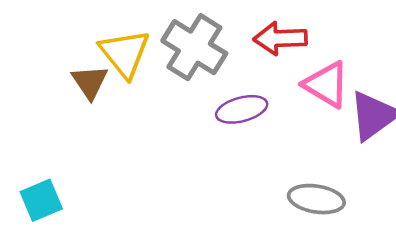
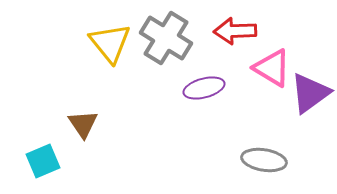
brown triangle: (90, 82) -> (83, 124), moved

